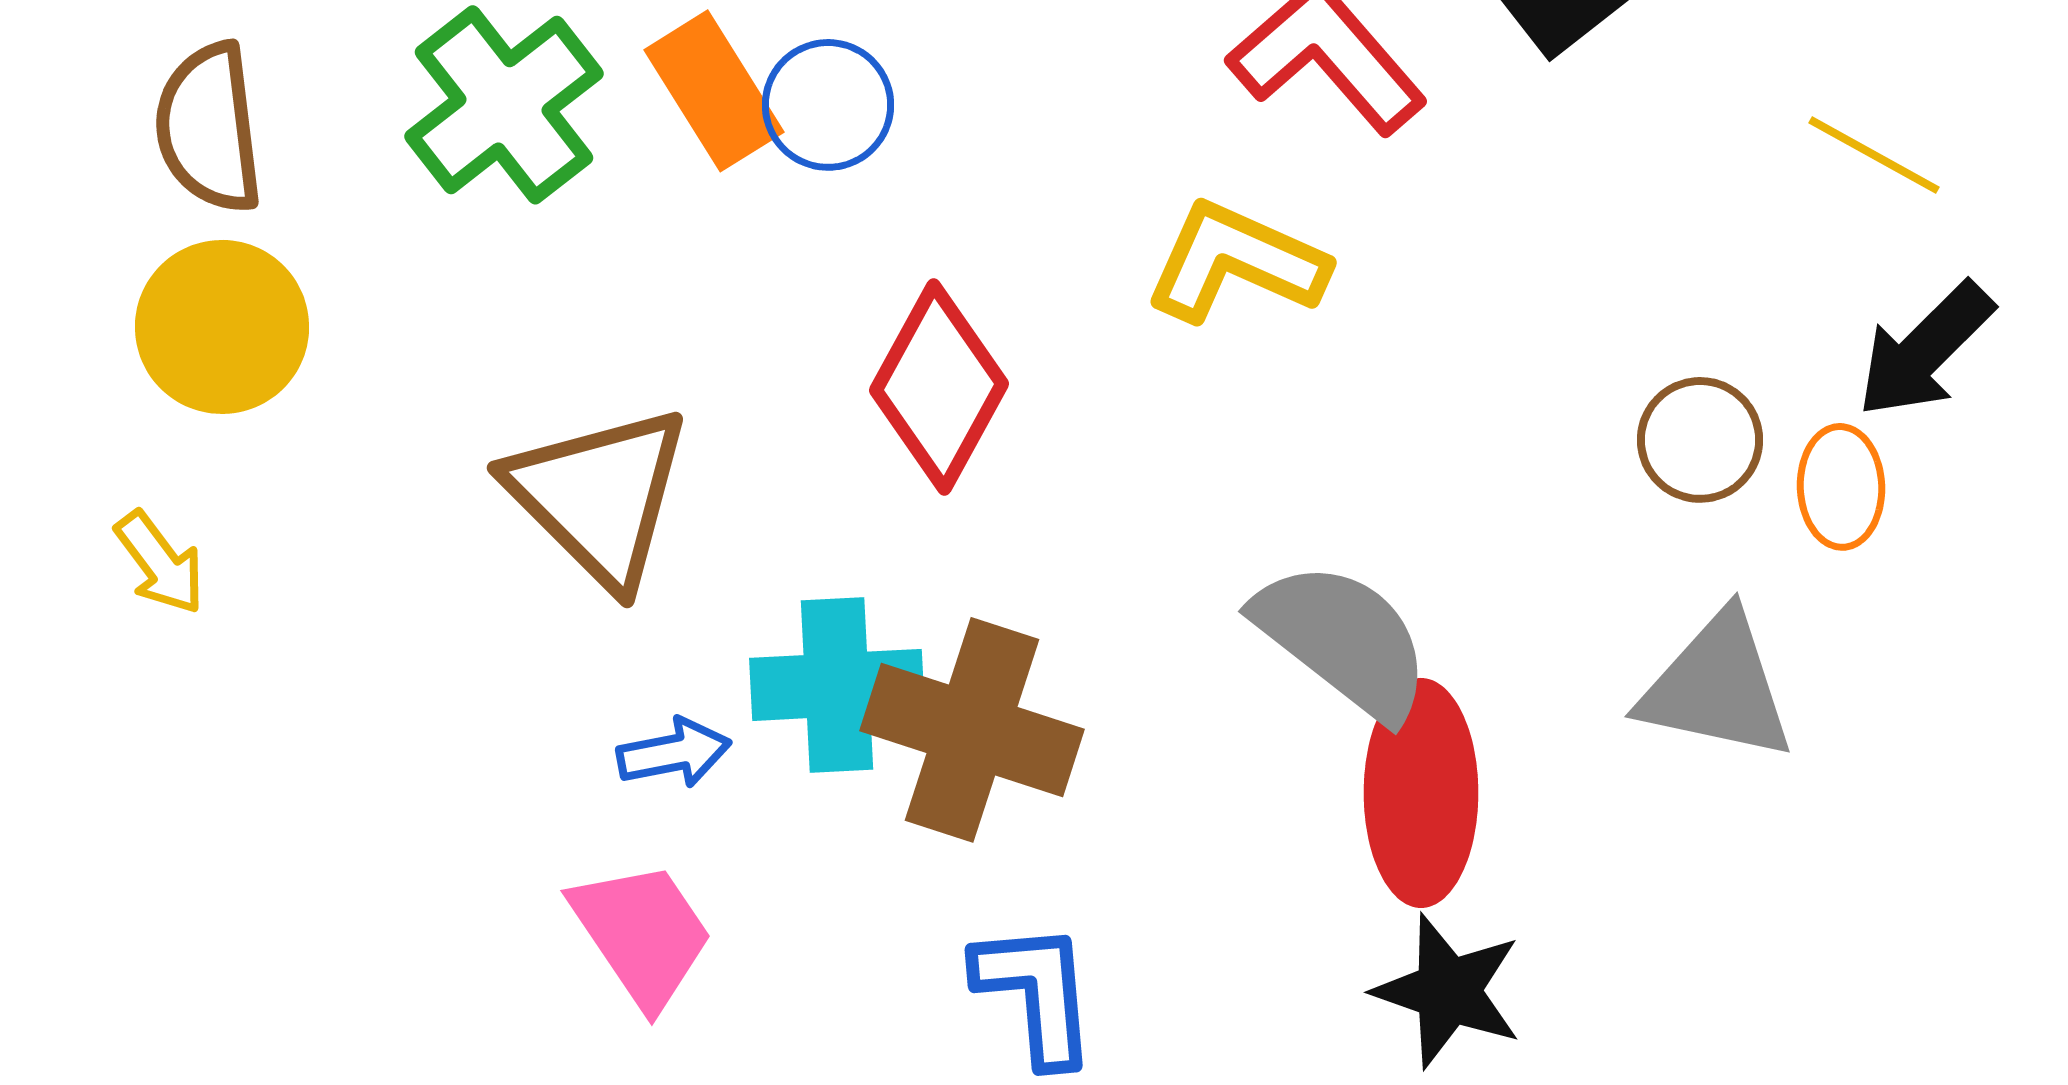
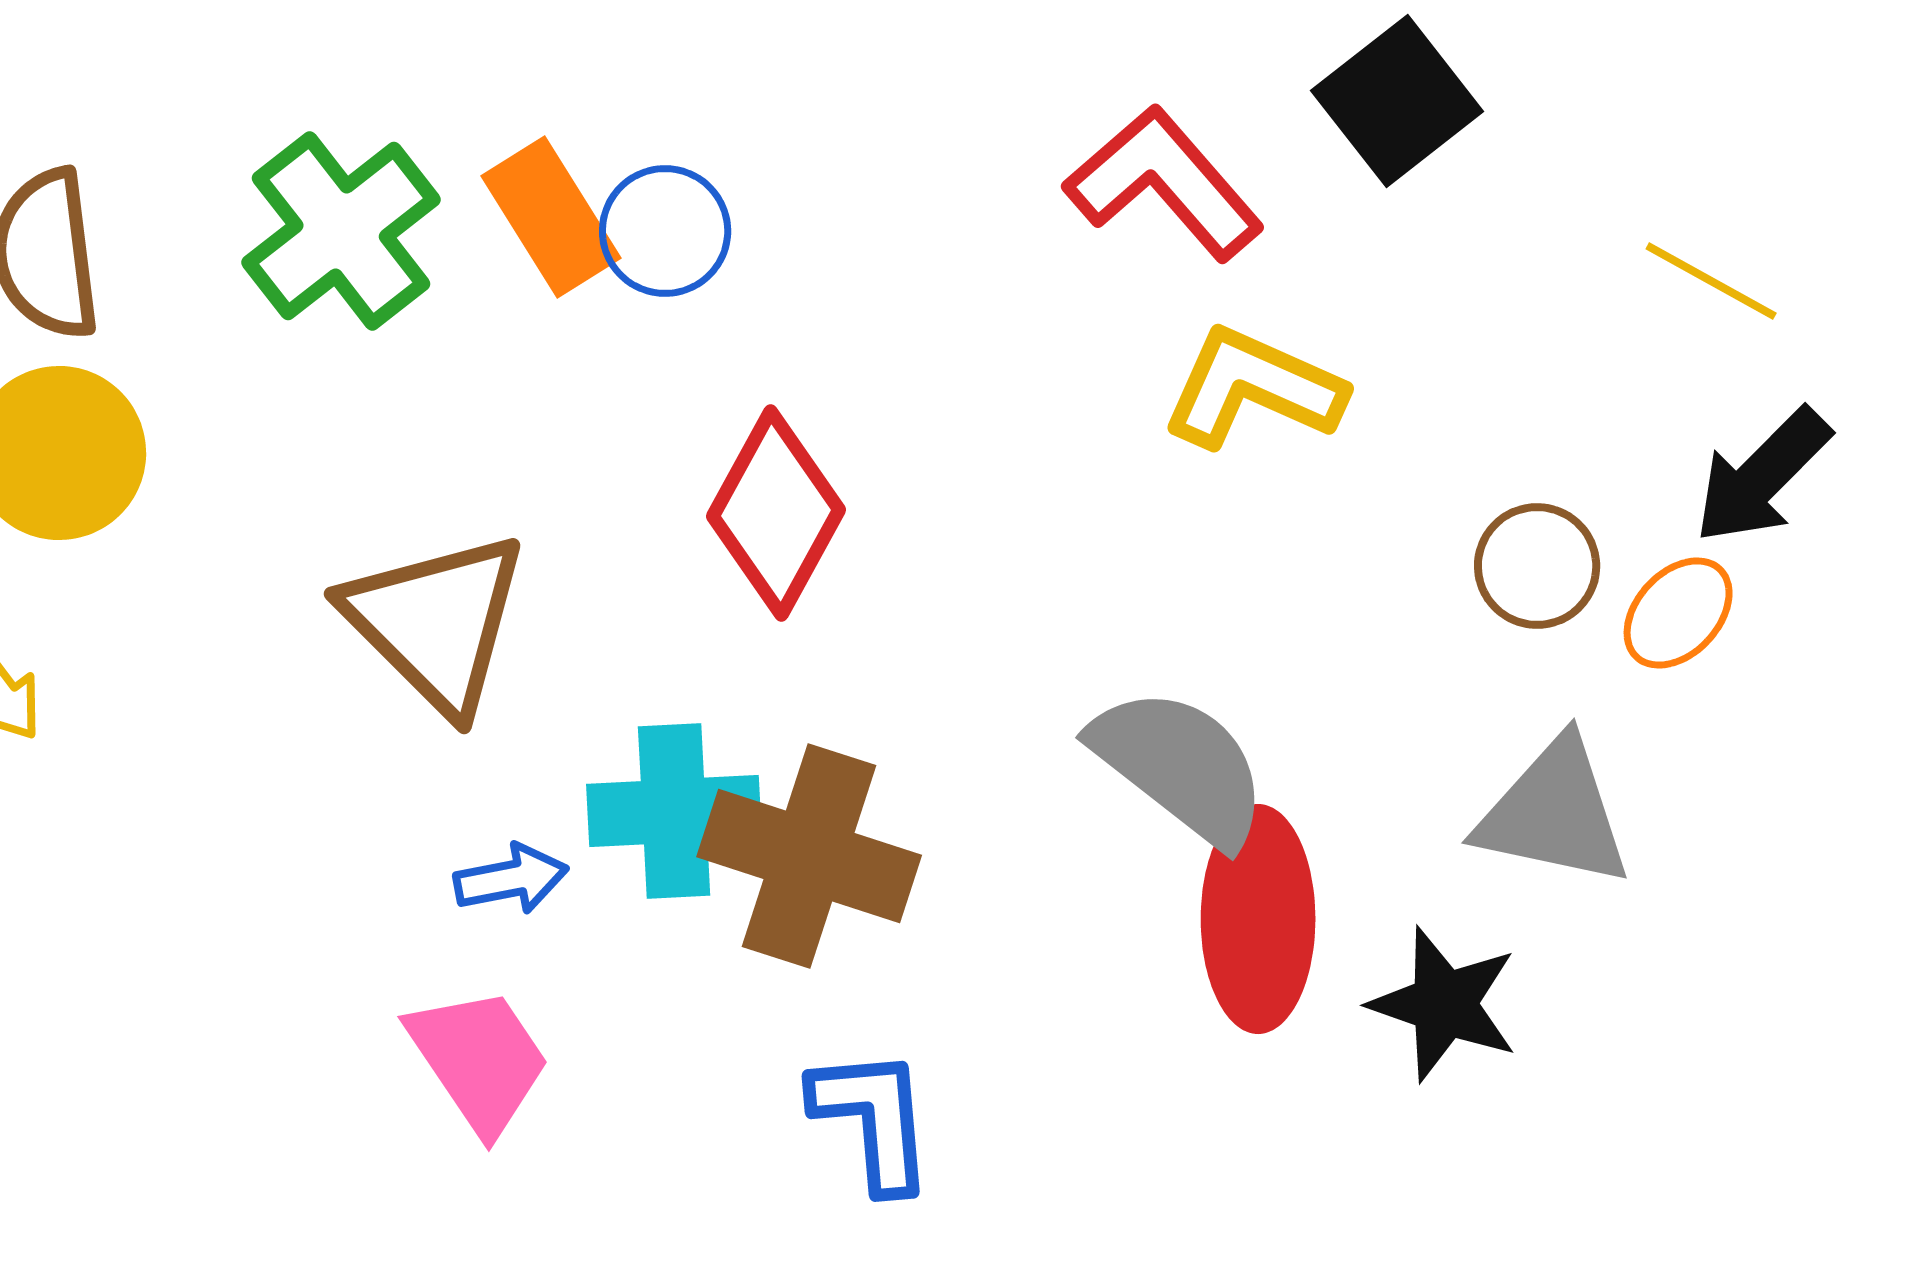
yellow L-shape: (1236, 262) -> (1253, 388), moved
orange ellipse: (1841, 487) -> (1678, 613), turned 45
black star: (1448, 991) -> (1444, 1004), moved

